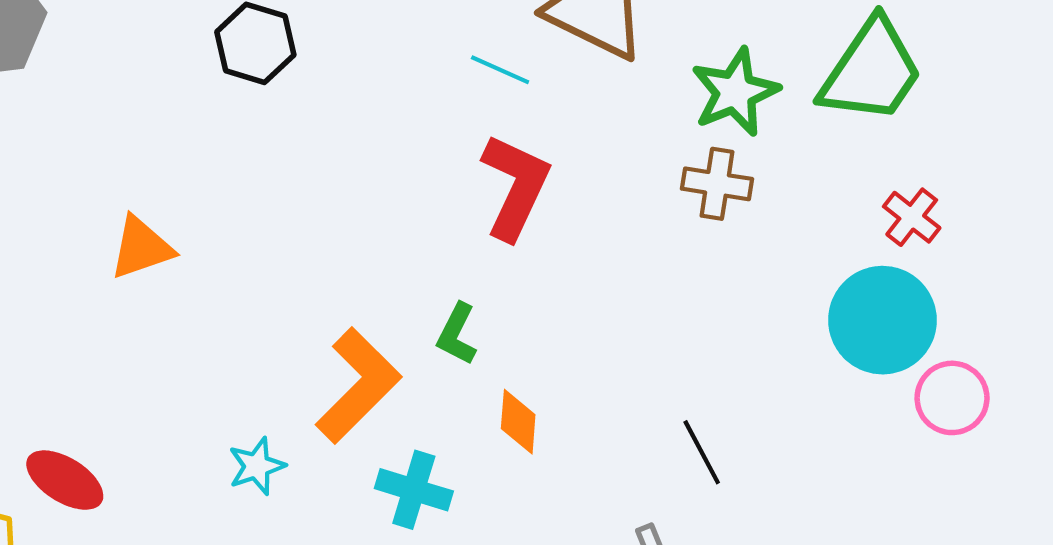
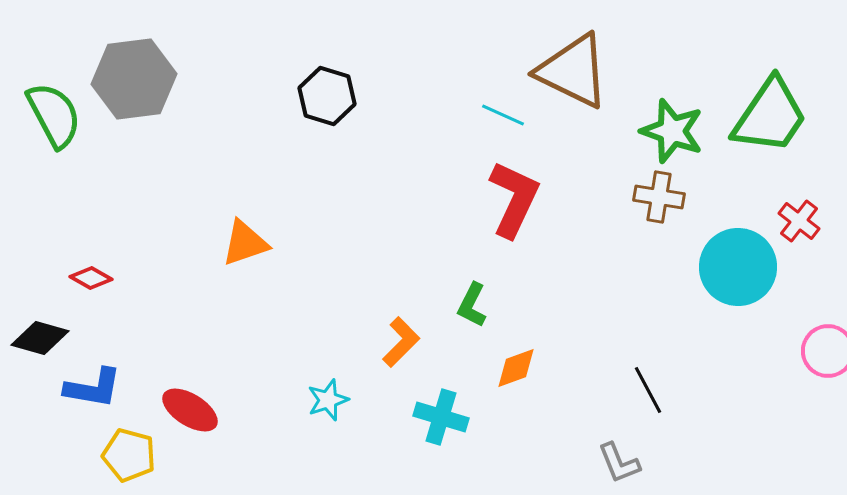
green star: (735, 92) -> (672, 131), turned -30
cyan circle: (882, 320) -> (738, 267), moved
orange L-shape: (358, 385) -> (401, 342), size x0.6
orange diamond: (518, 422) -> (516, 368), turned 66

